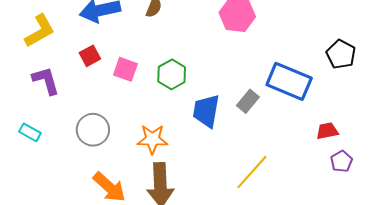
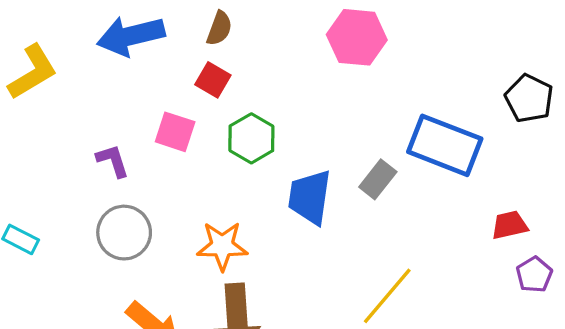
red square: (90, 56) -> (213, 80), moved, turned -30
purple L-shape: (46, 81) -> (113, 161), moved, size x0.7

